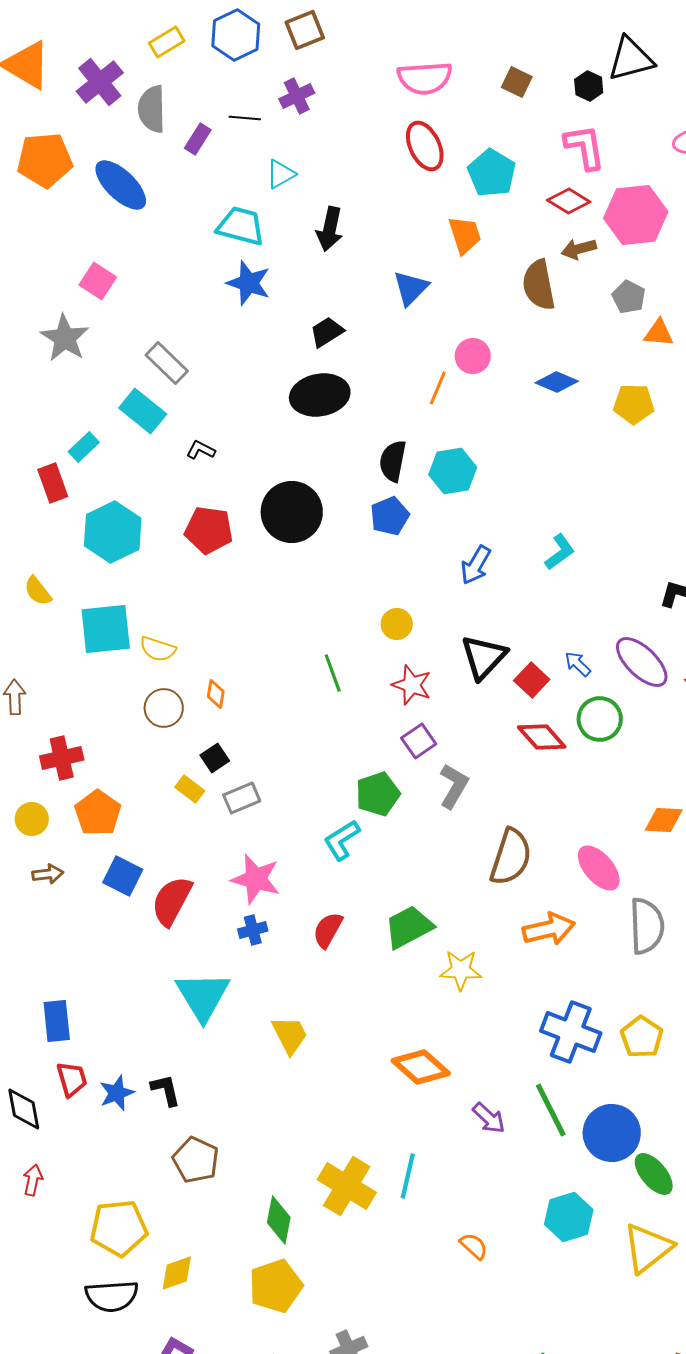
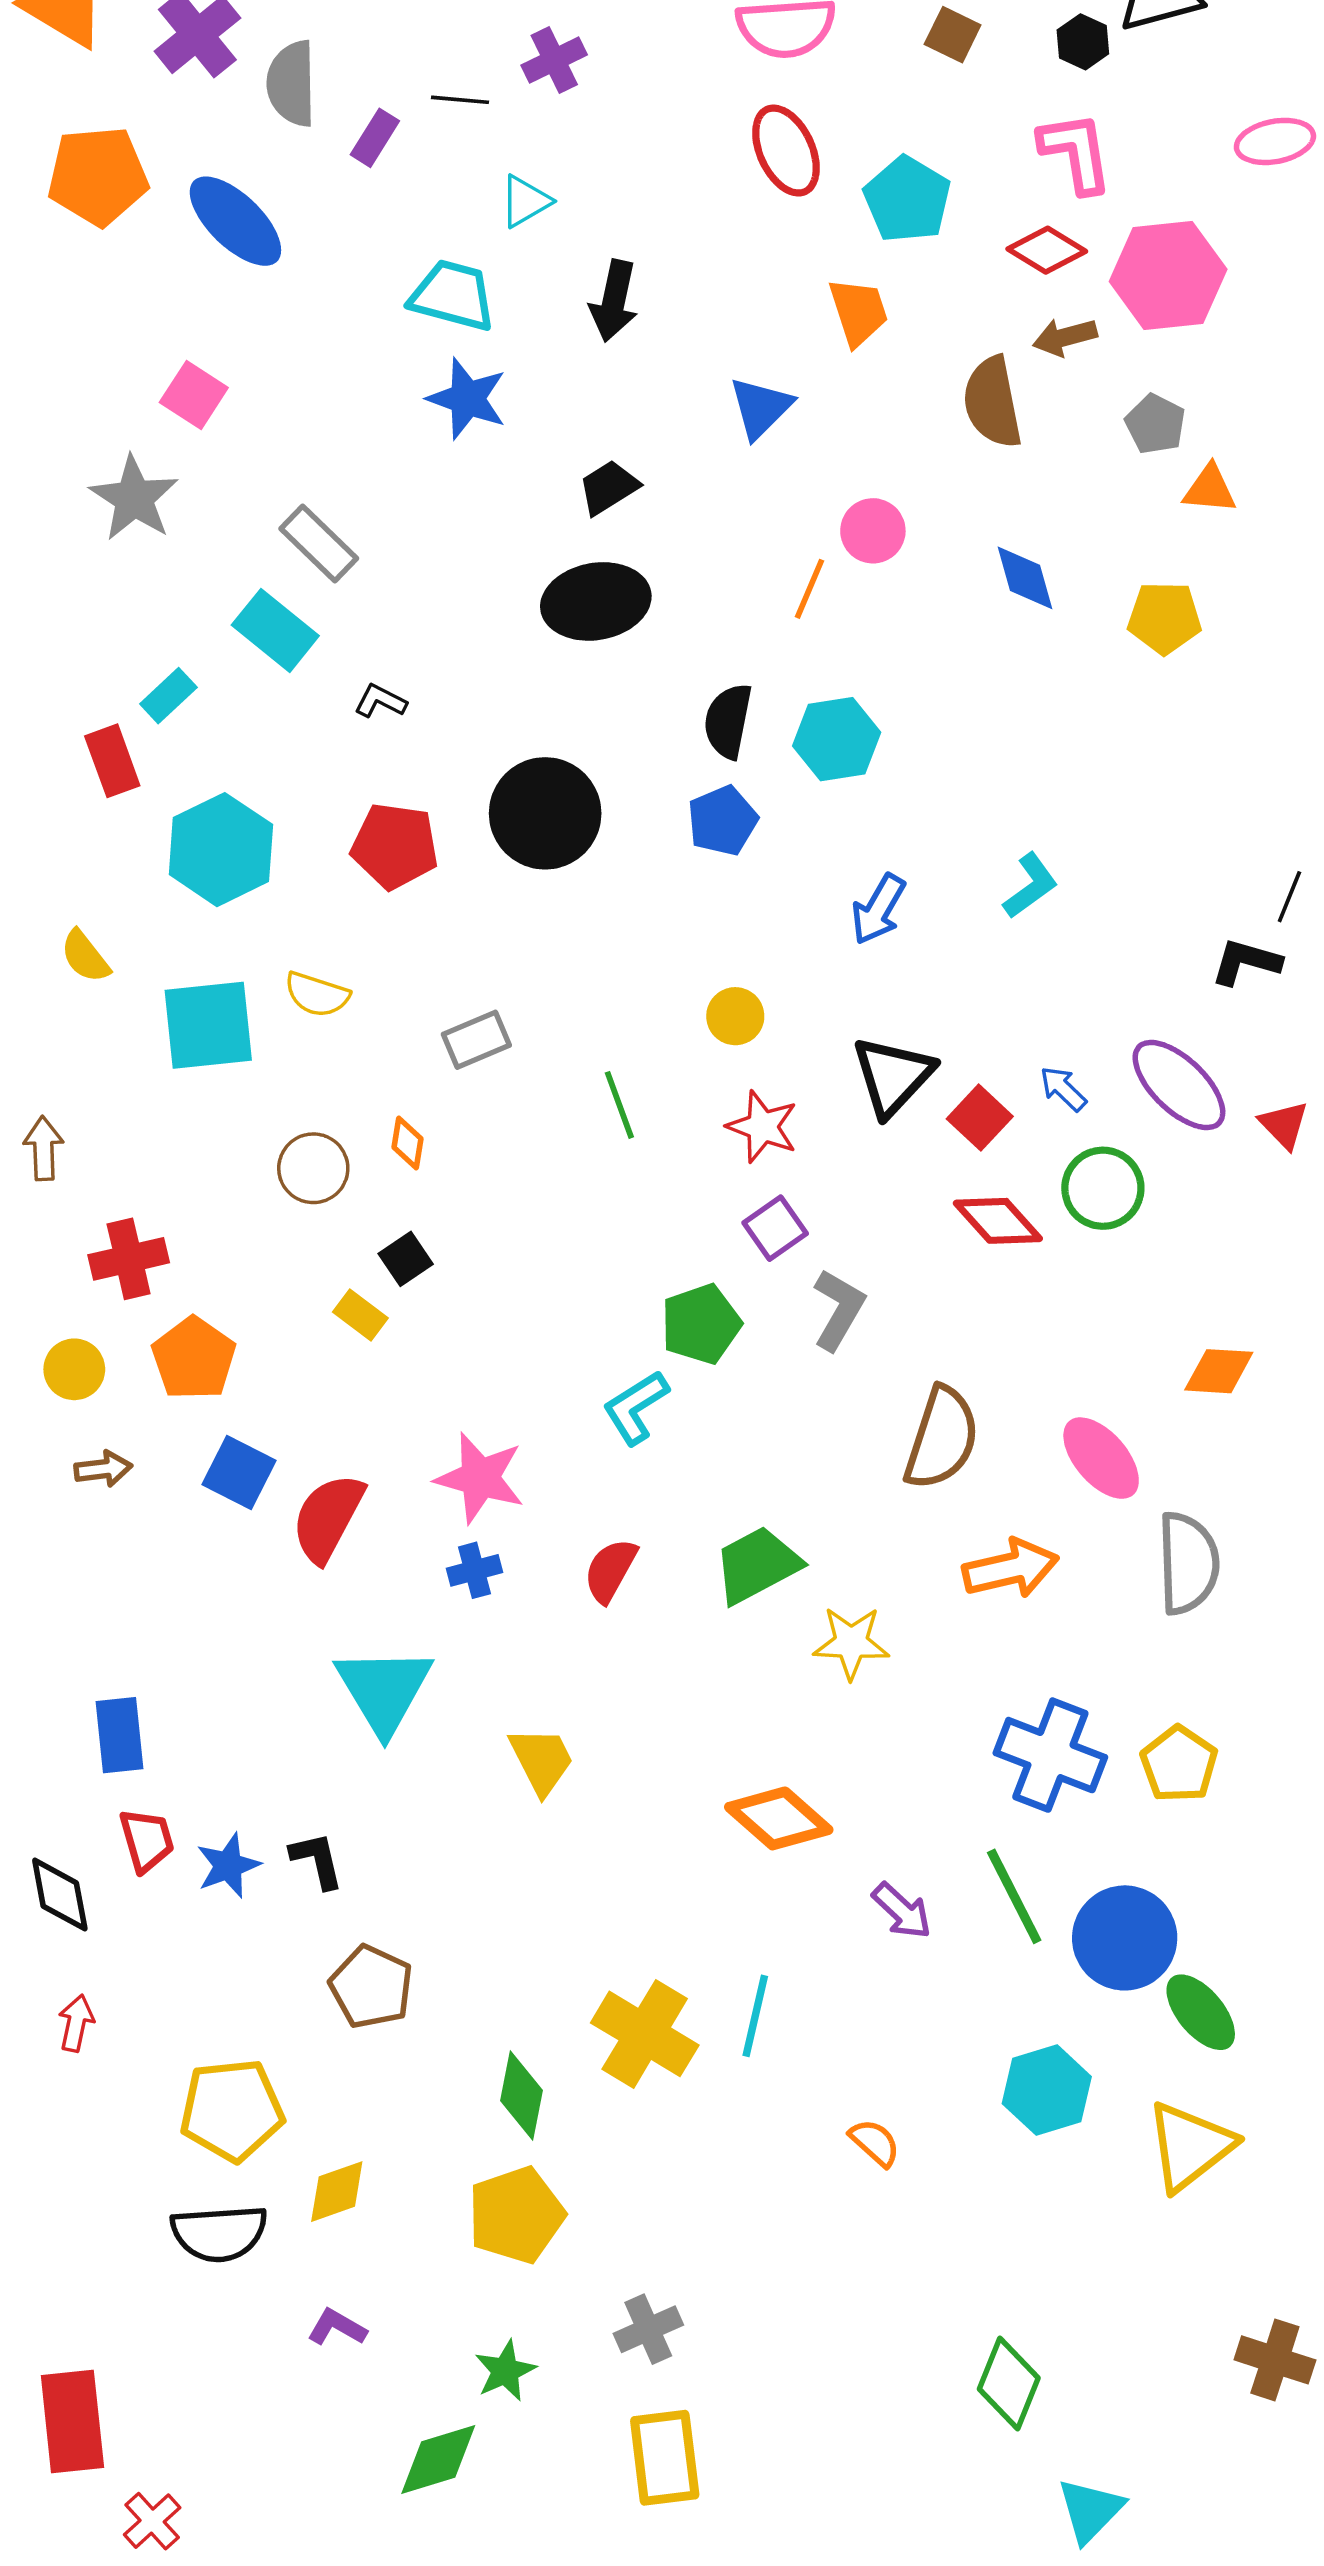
blue diamond: (557, 382) -> (1025, 578), turned 51
yellow semicircle: (158, 649) -> (317, 994), moved
gray rectangle: (242, 798) -> (476, 1040), moved

